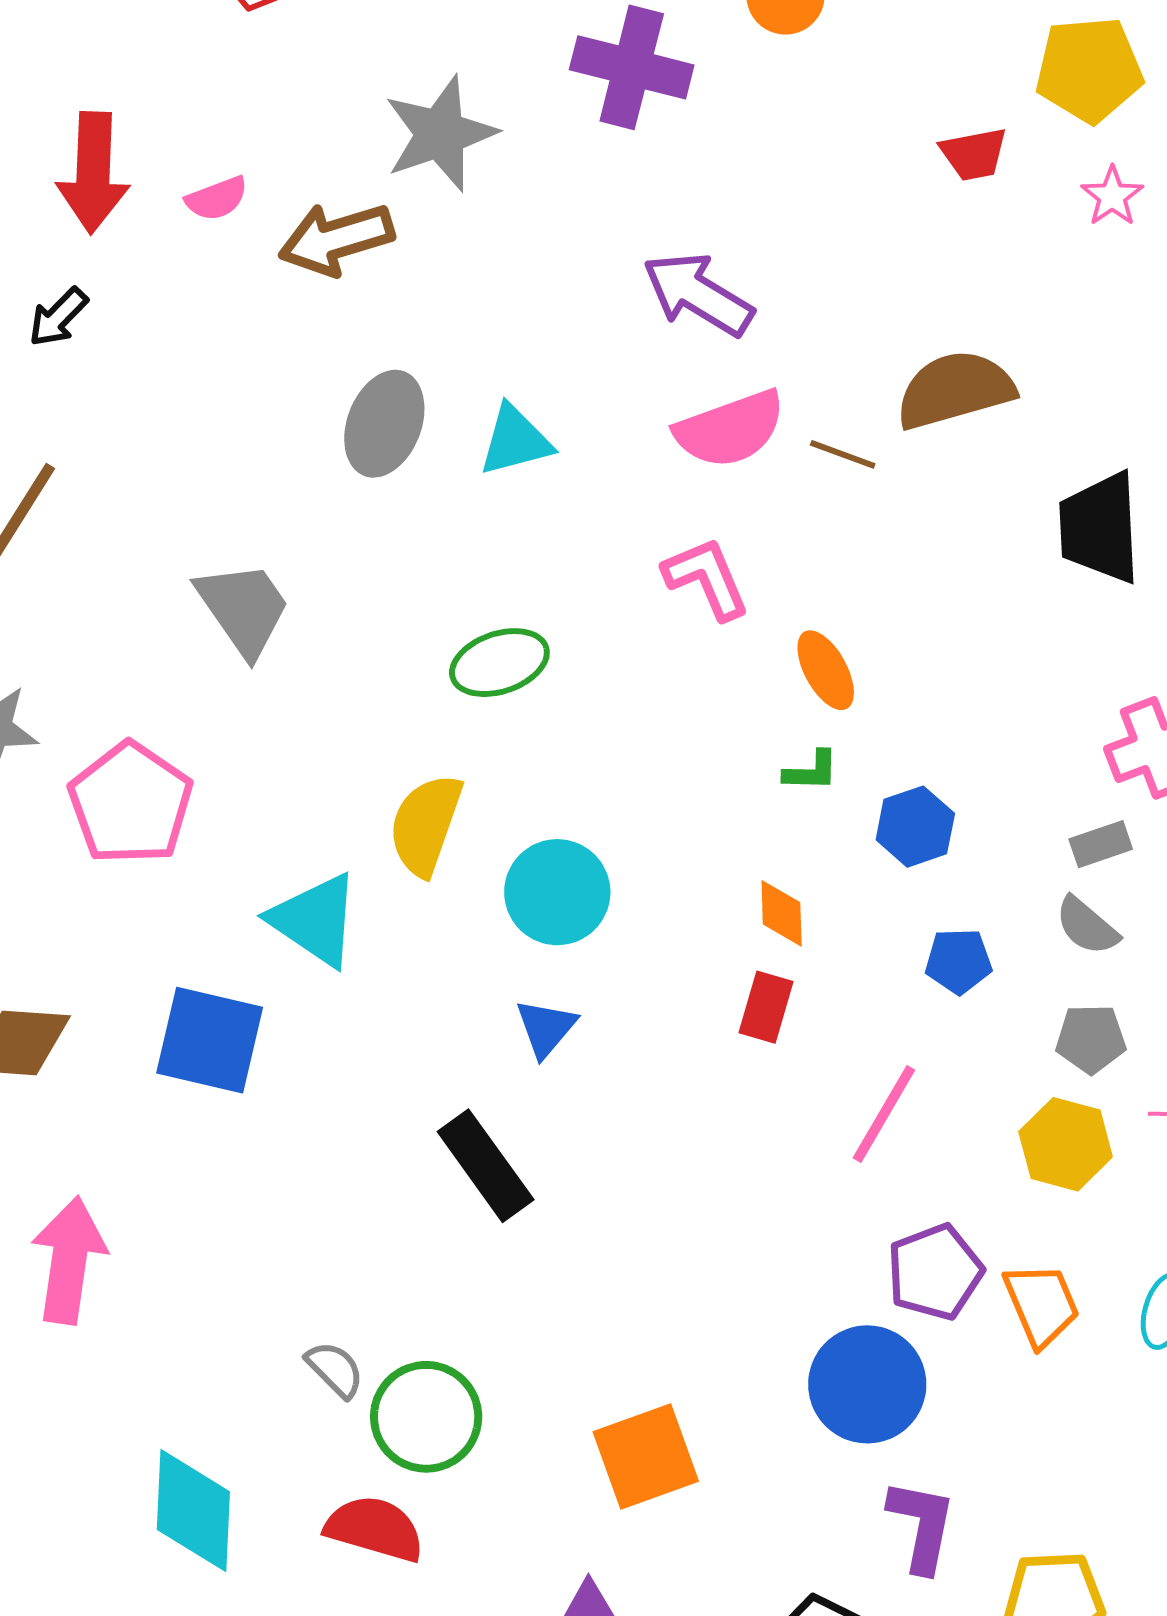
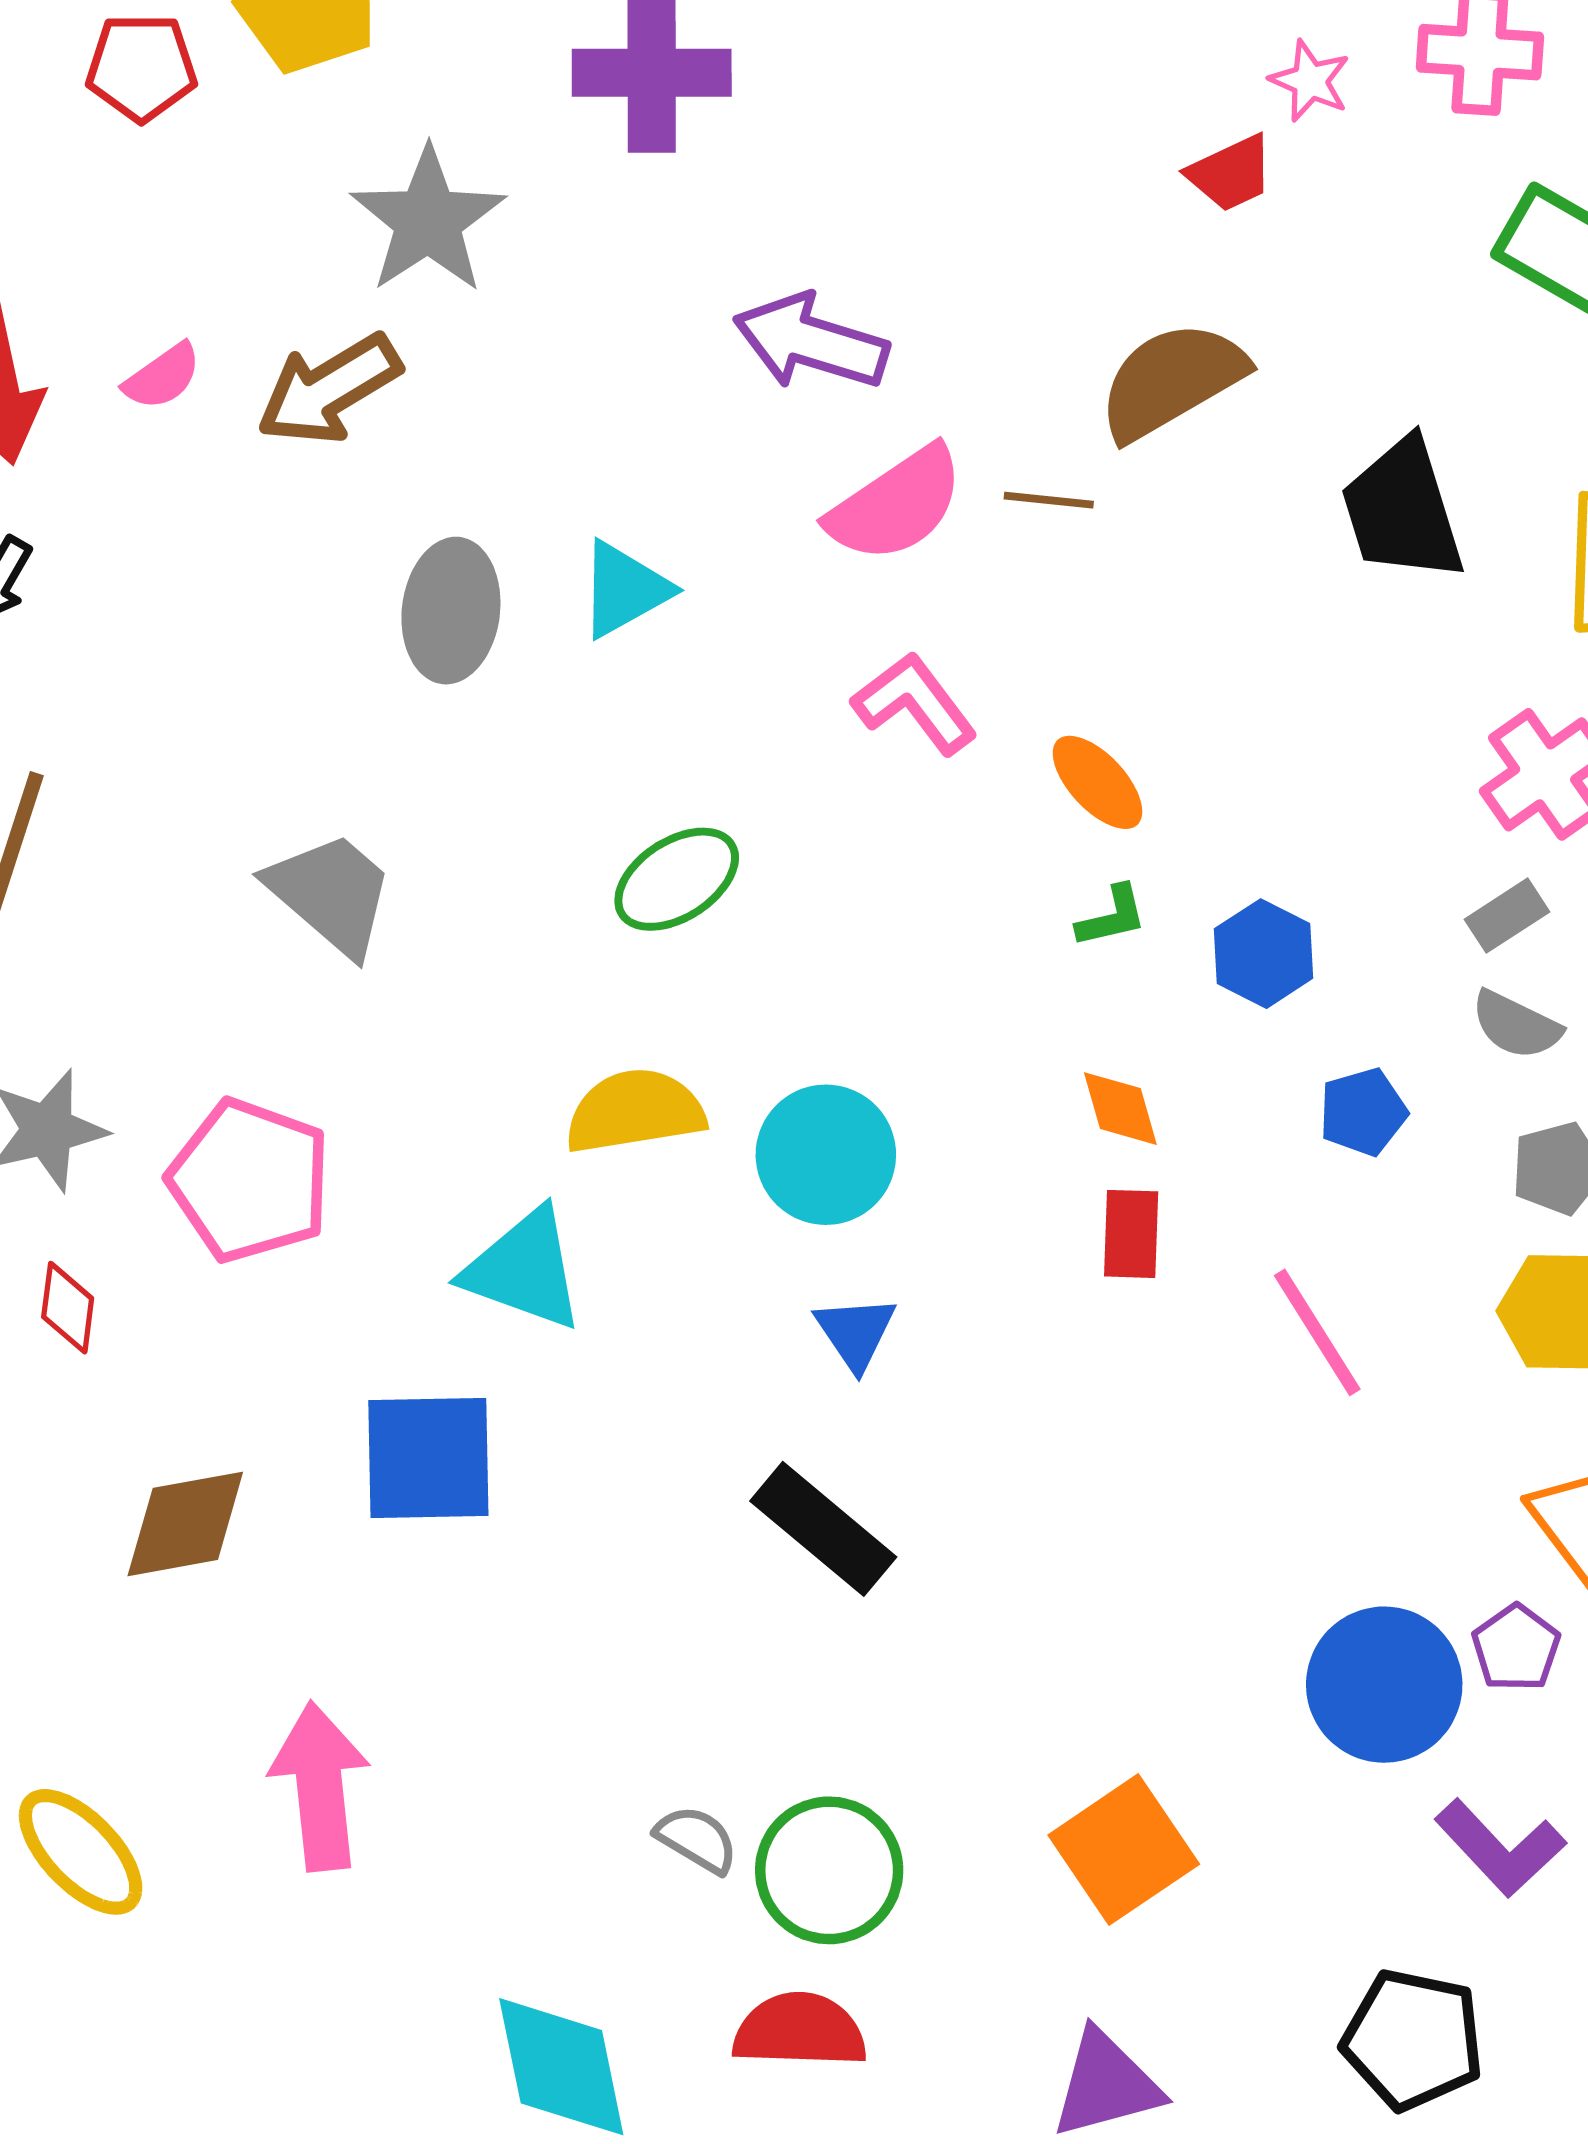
red trapezoid: (974, 154) -> (1231, 173), moved
yellow semicircle: (426, 825) -> (635, 1111), turned 76
pink line: (884, 1114) -> (1317, 1332), turned -48
purple pentagon: (935, 1272) -> (1516, 1648), moved, size x0.7
purple L-shape: (922, 1526) -> (1500, 1848), turned 140

